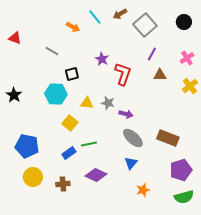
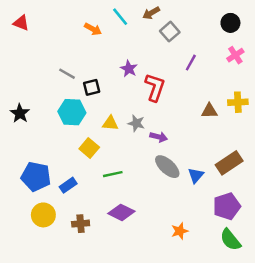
gray square: (145, 25) -> (170, 32), moved, size x0.7
red triangle: (15, 38) -> (21, 23), moved
gray line: (52, 51) -> (67, 74), moved
pink cross: (187, 58) -> (235, 55), moved
brown triangle: (160, 75) -> (209, 111), moved
yellow cross: (190, 86) -> (238, 102), turned 35
brown rectangle: (168, 138) -> (229, 163), moved, turned -55
blue rectangle: (69, 153) -> (68, 185), moved
blue triangle: (131, 163) -> (196, 175), moved
green semicircle: (184, 197) -> (230, 240), turned 66

